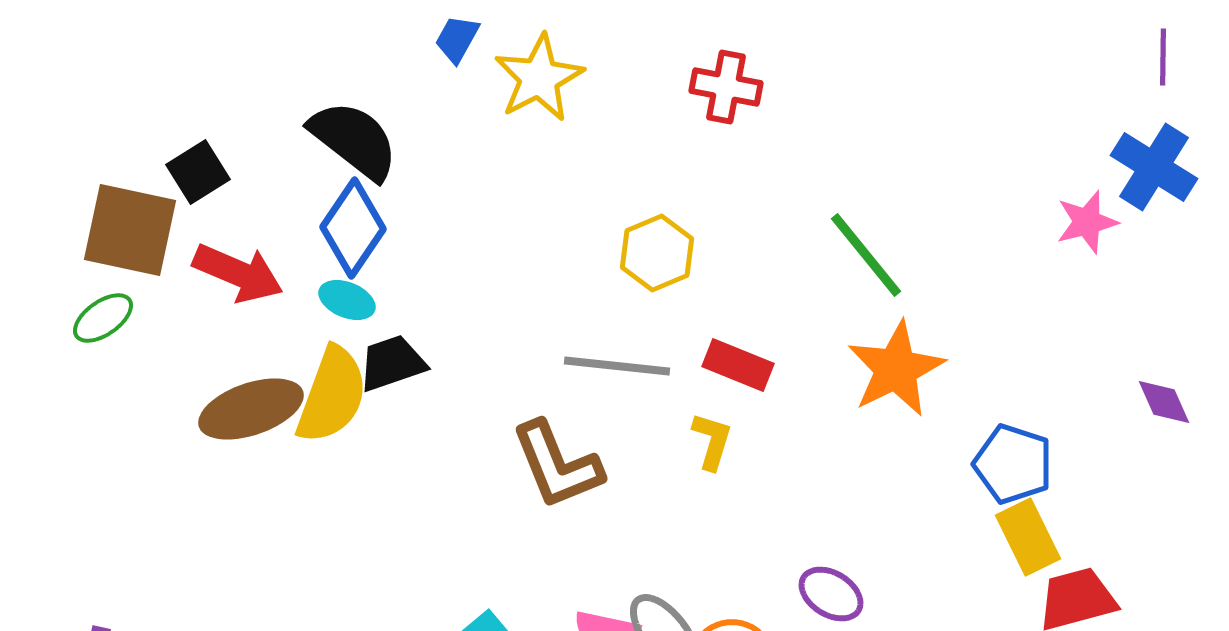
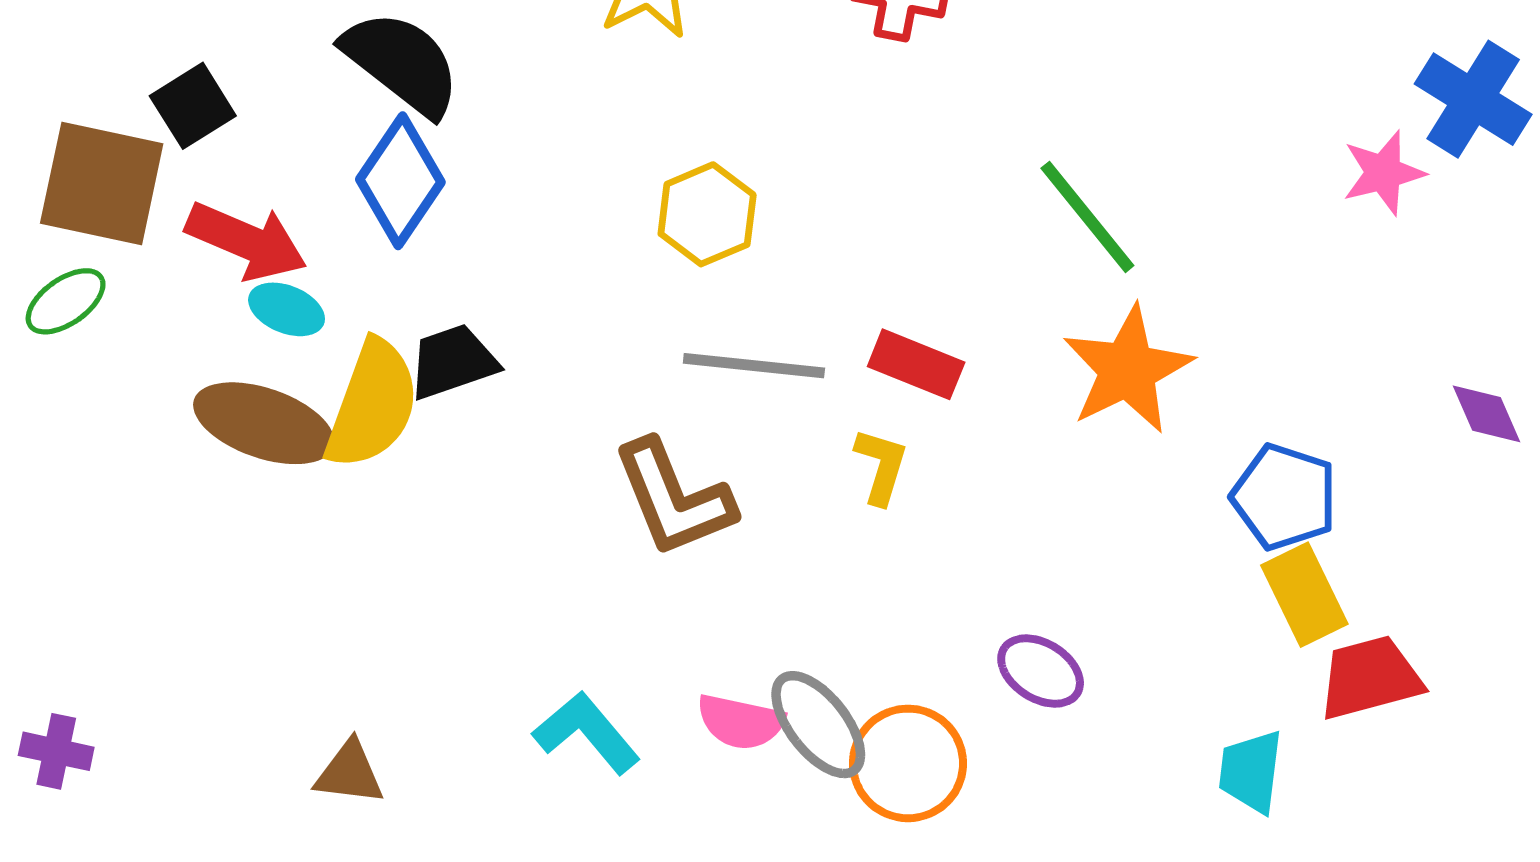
yellow hexagon: (657, 253) -> (707, 214), moved
cyan ellipse: (347, 300) -> (287, 309), moved
brown ellipse: (251, 409) -> (264, 423), turned 38

